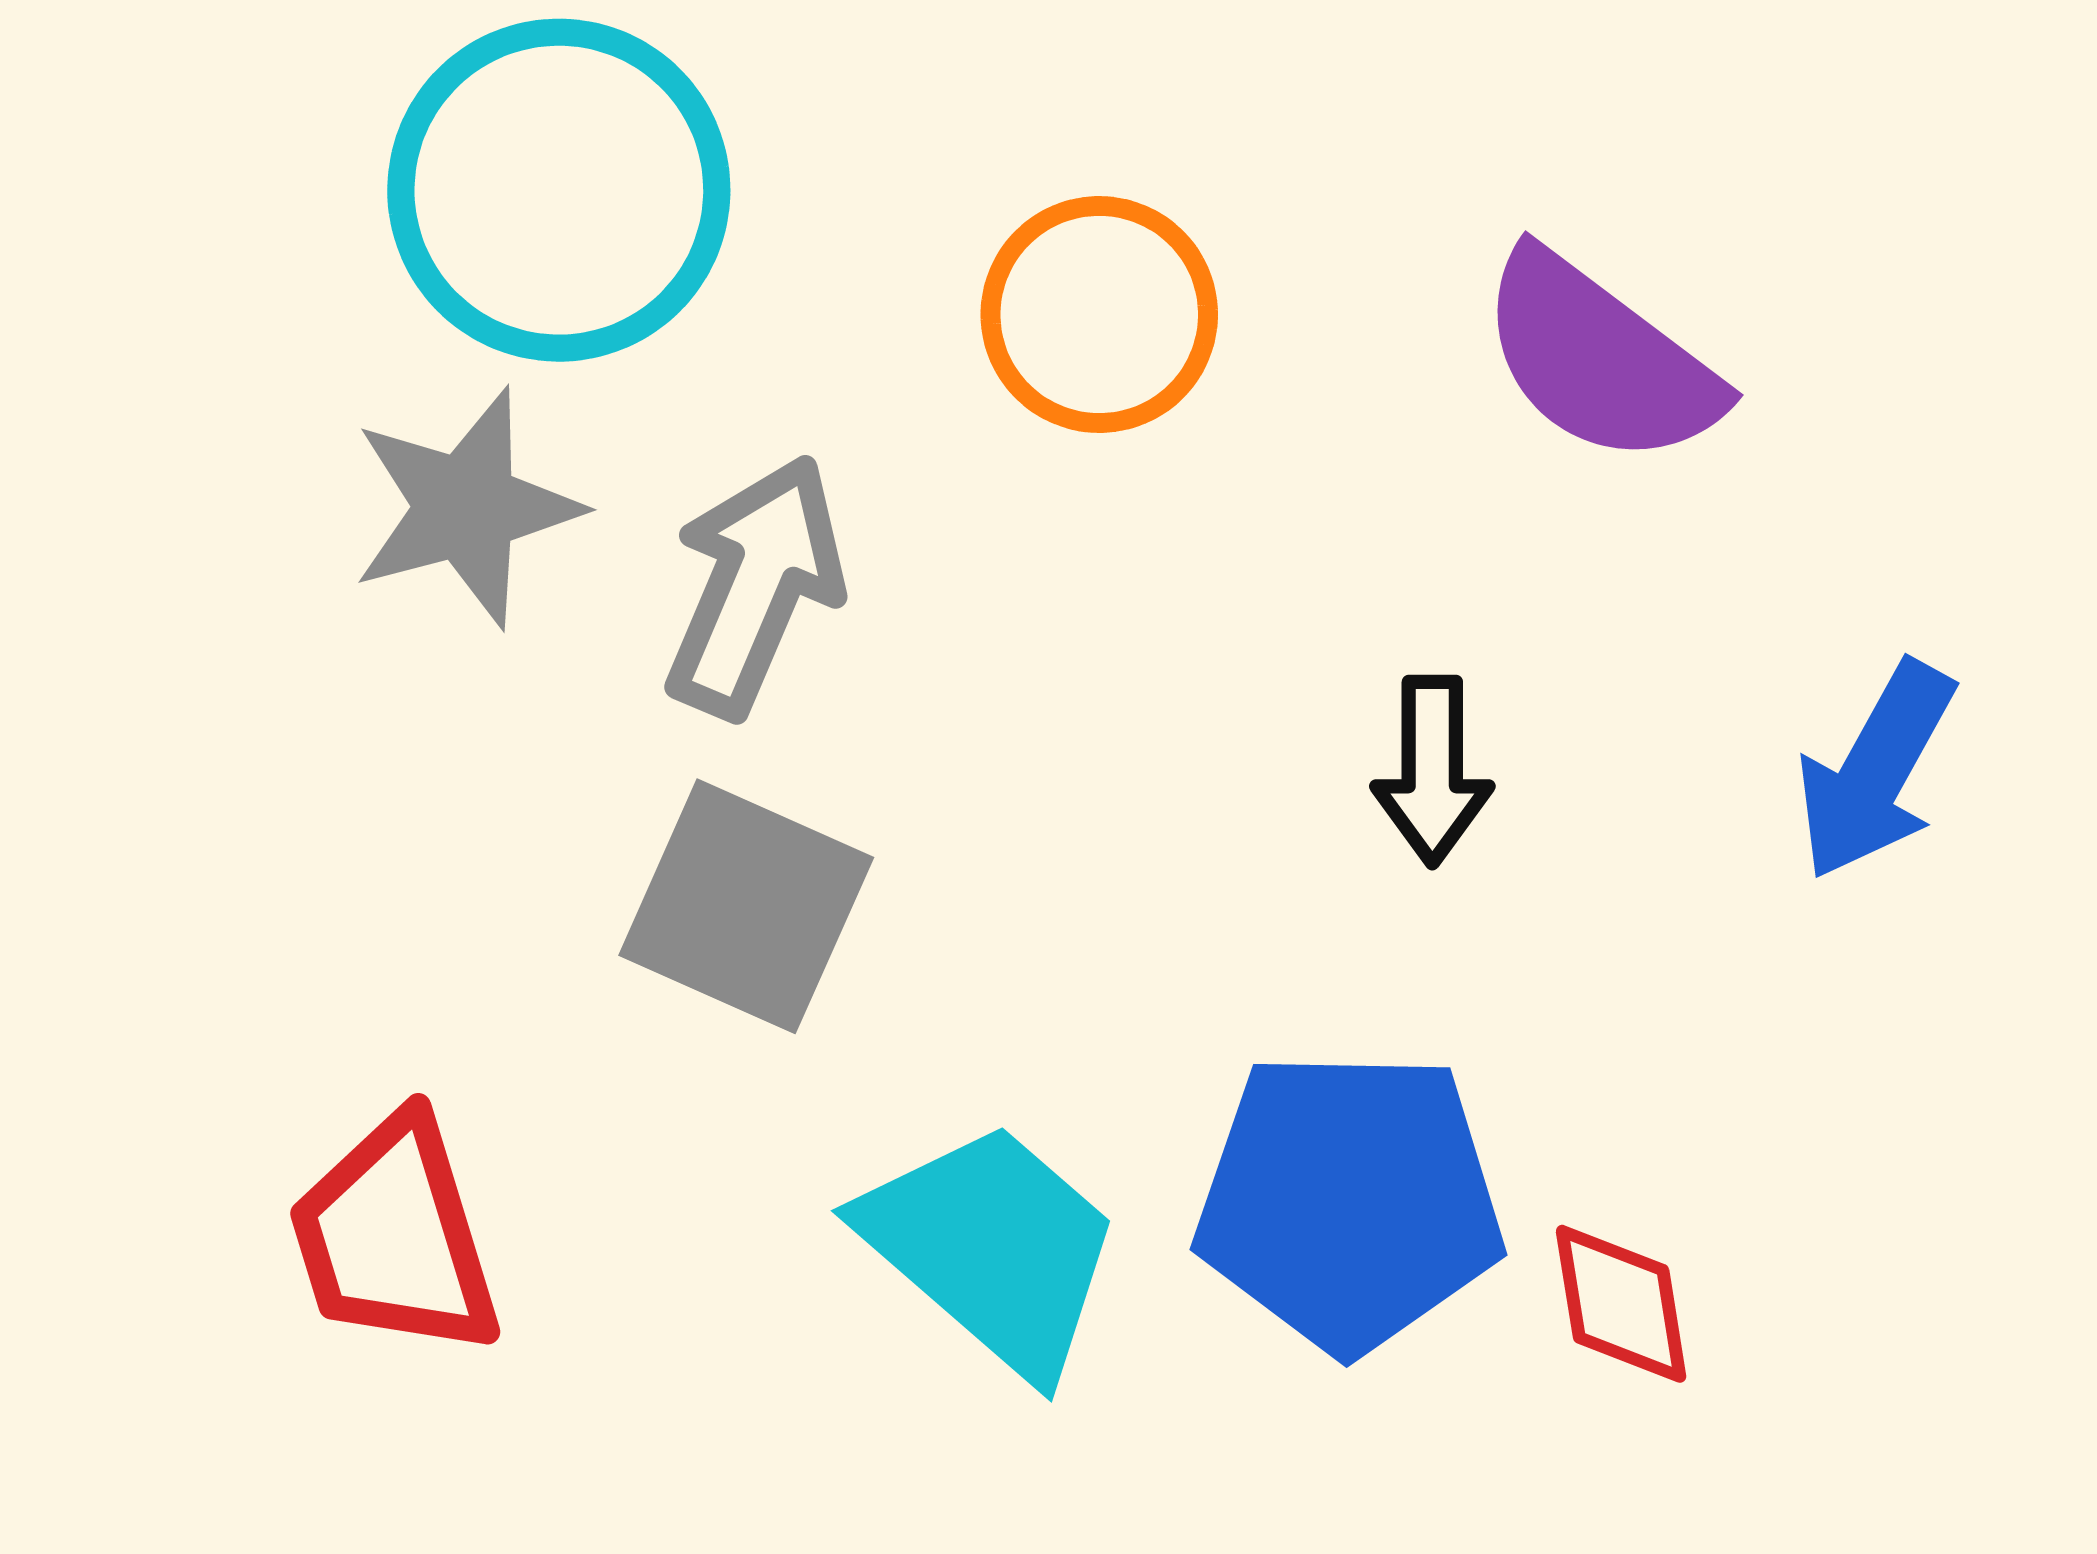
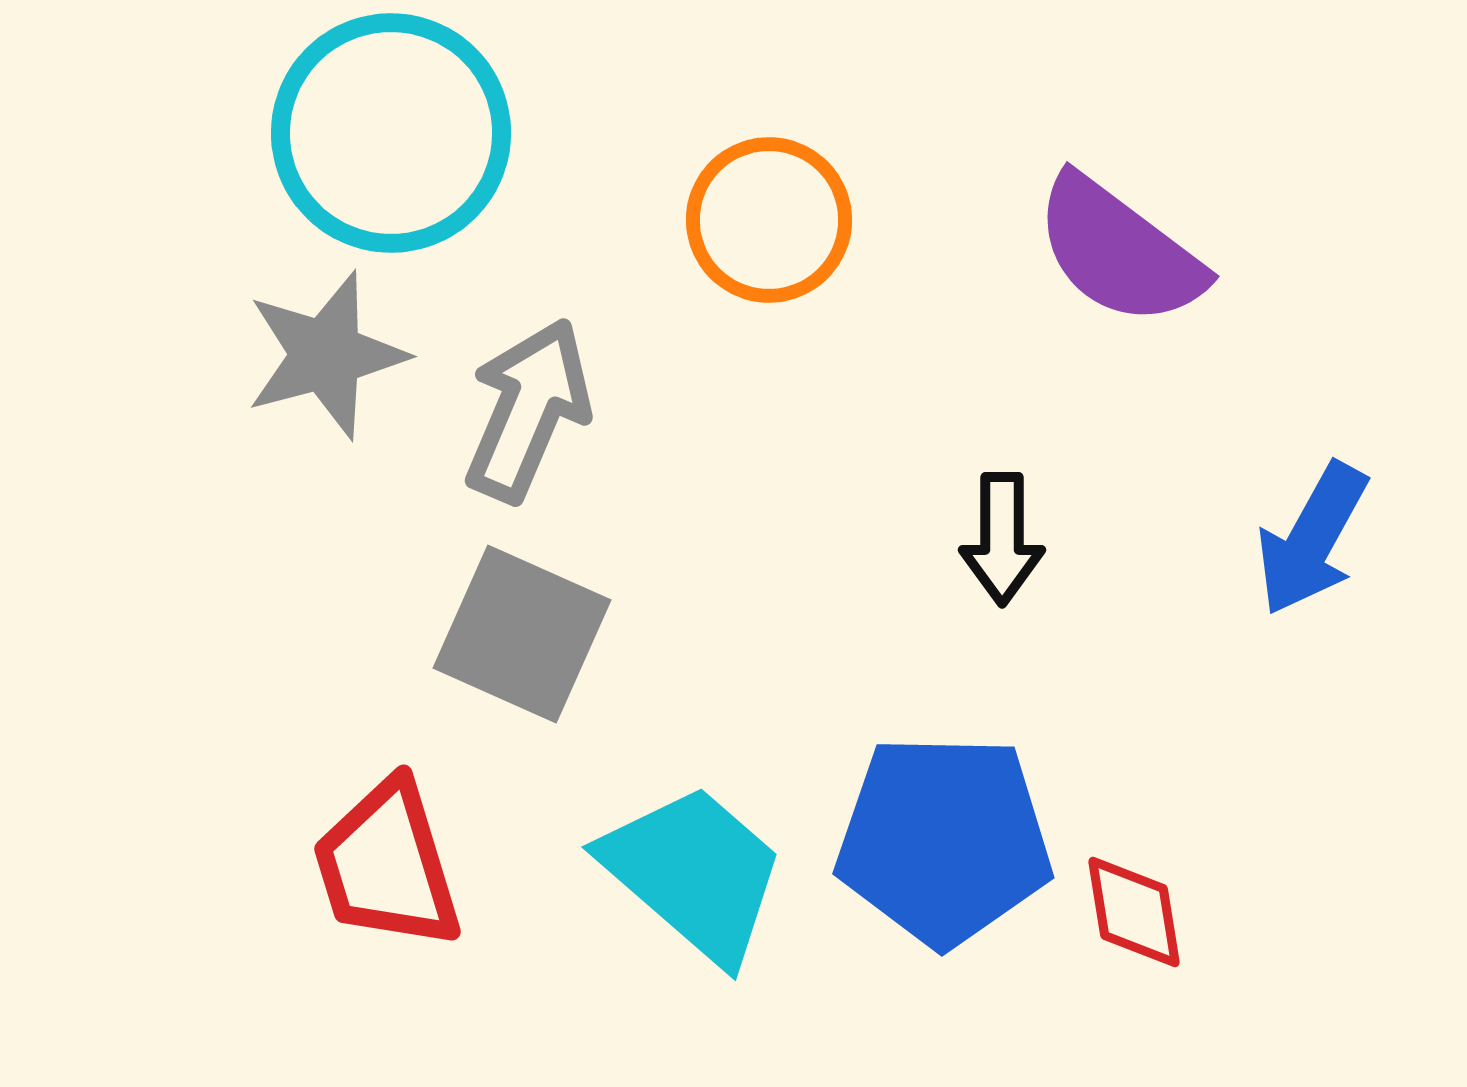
red trapezoid: (394, 1237) -> (387, 865), moved

